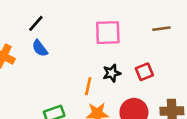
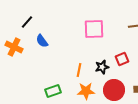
black line: (36, 23) -> (27, 22), moved
black star: (112, 73) -> (102, 67), moved

